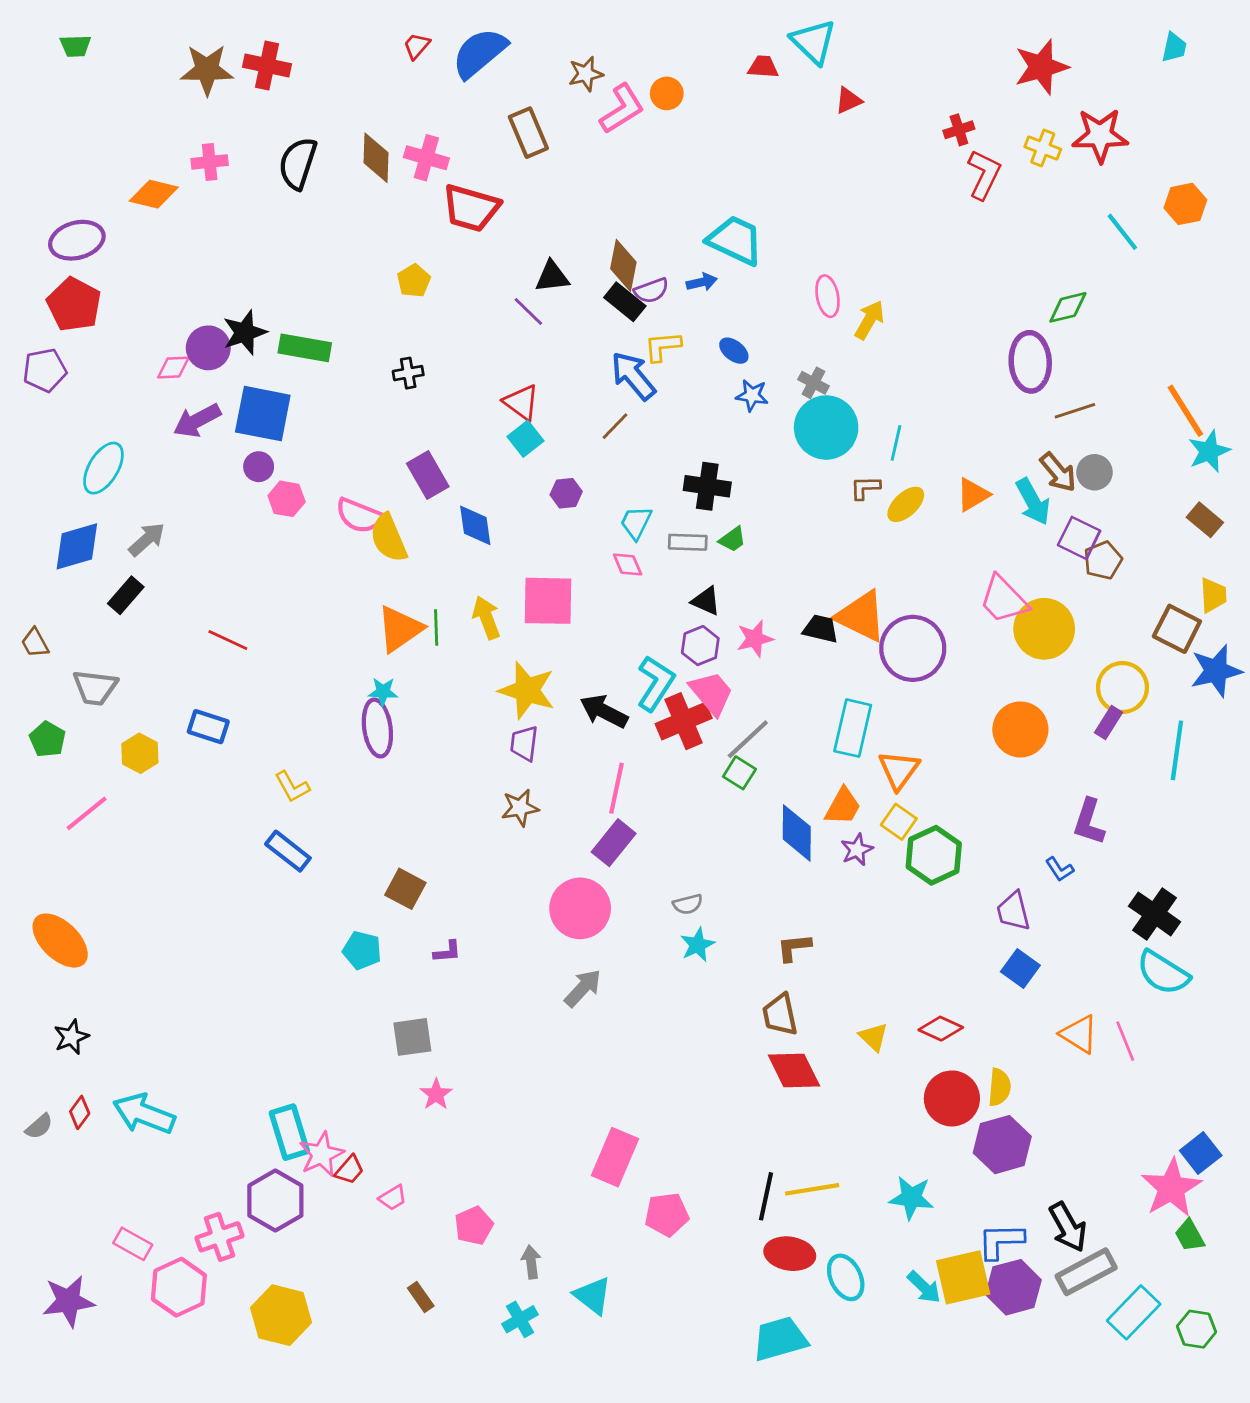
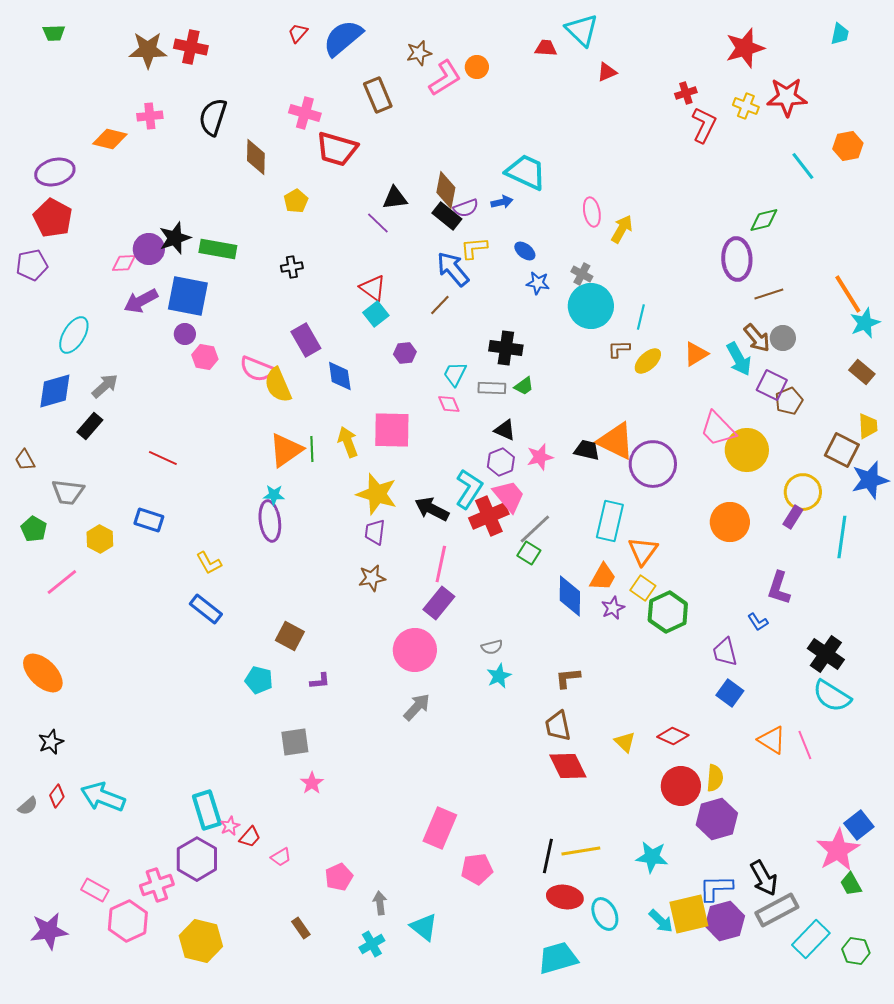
brown diamond: (376, 158) -> (256, 157), moved
pink star: (321, 1154) -> (230, 826), size x0.6

